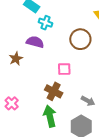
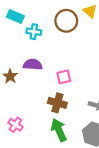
brown circle: (80, 39) -> (66, 21), moved
purple semicircle: (35, 42) -> (33, 65), moved

